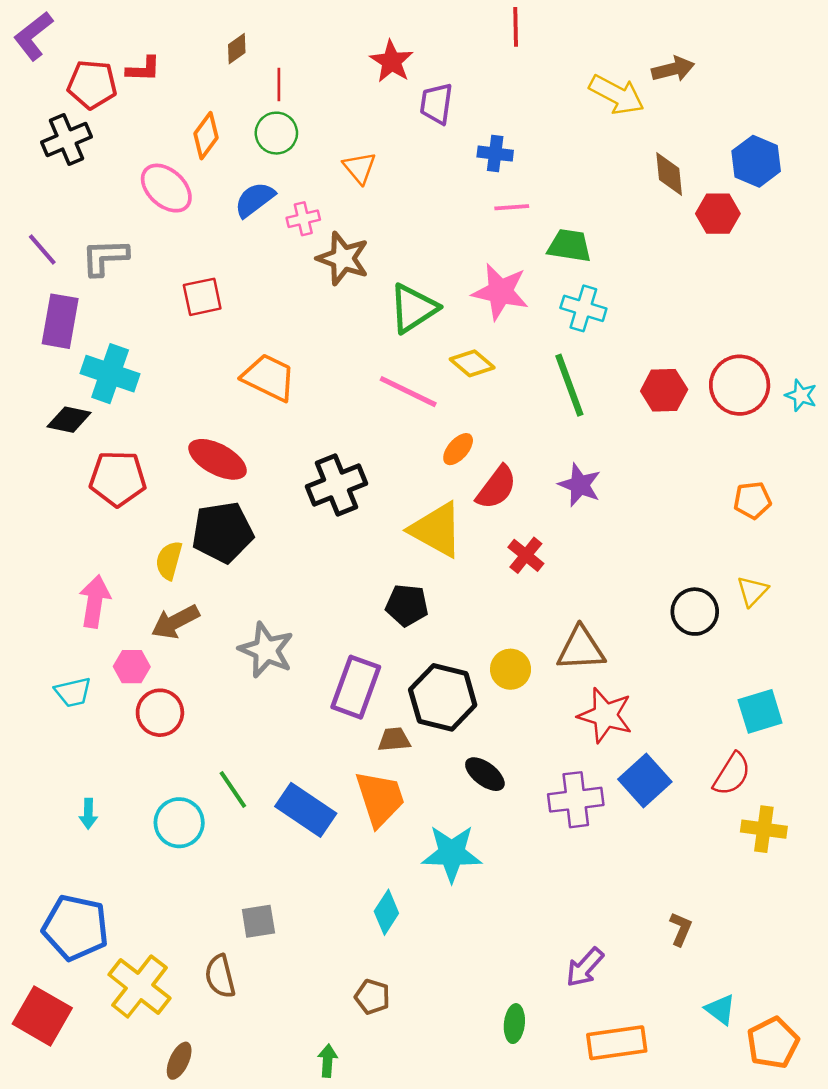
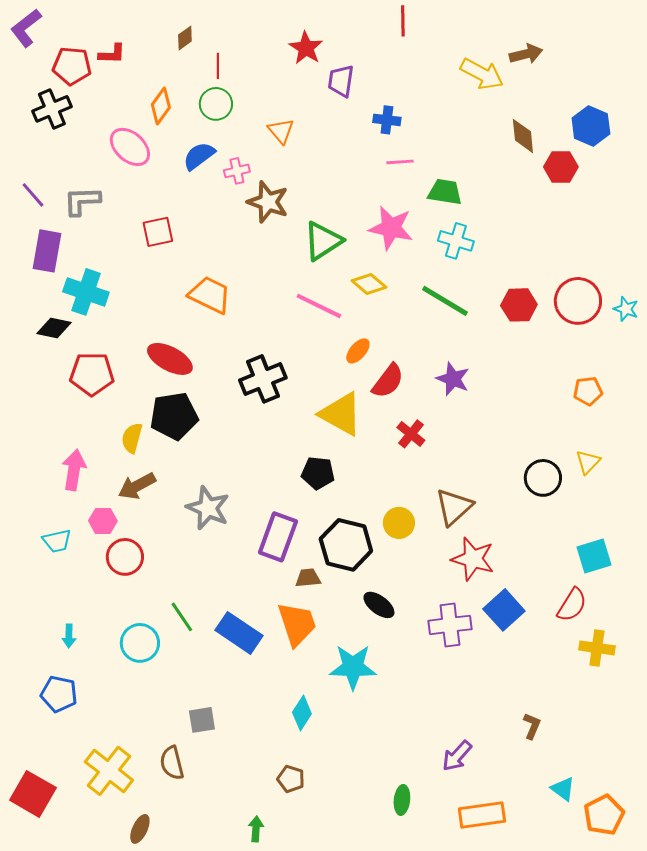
green line: (569, 385) -> (445, 301), turned -39
brown triangle: (581, 649) -> (454, 507), turned -39
blue pentagon: (75, 928) -> (59, 694), moved, size x0.7

